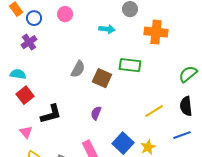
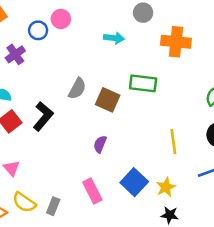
blue circle: (34, 18) -> (38, 30), moved
yellow line: (154, 111) -> (173, 142), turned -66
black L-shape: (51, 114) -> (43, 116), moved, turned -35

